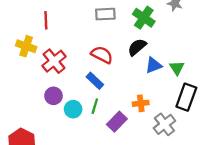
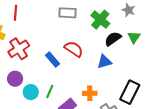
black semicircle: (137, 47) -> (113, 39), moved
red semicircle: (102, 55) -> (74, 49), moved
green triangle: (177, 68) -> (134, 37), moved
blue rectangle: (95, 81) -> (52, 60), moved

